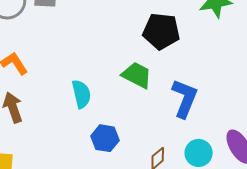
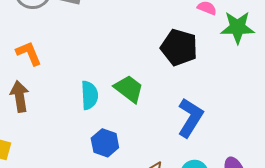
green trapezoid: (137, 75) -> (129, 89), moved

